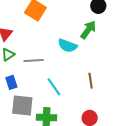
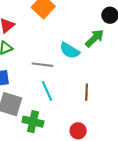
gray line: (34, 60) -> (42, 65), moved

